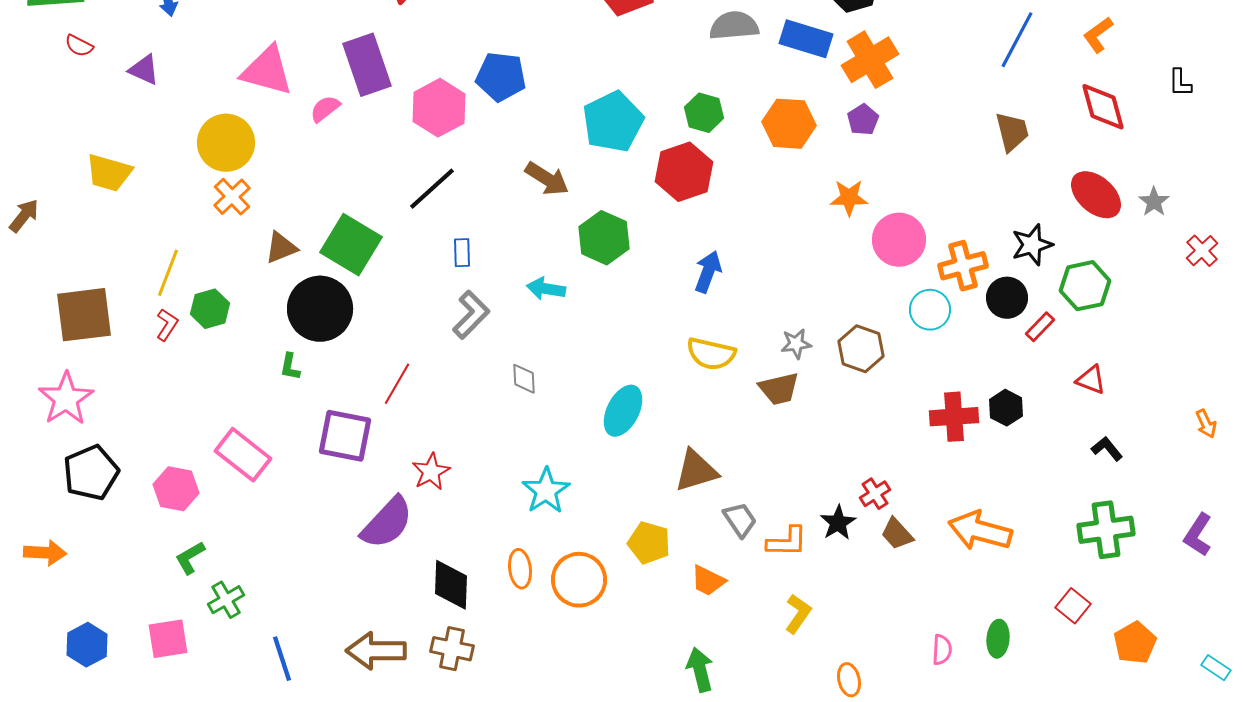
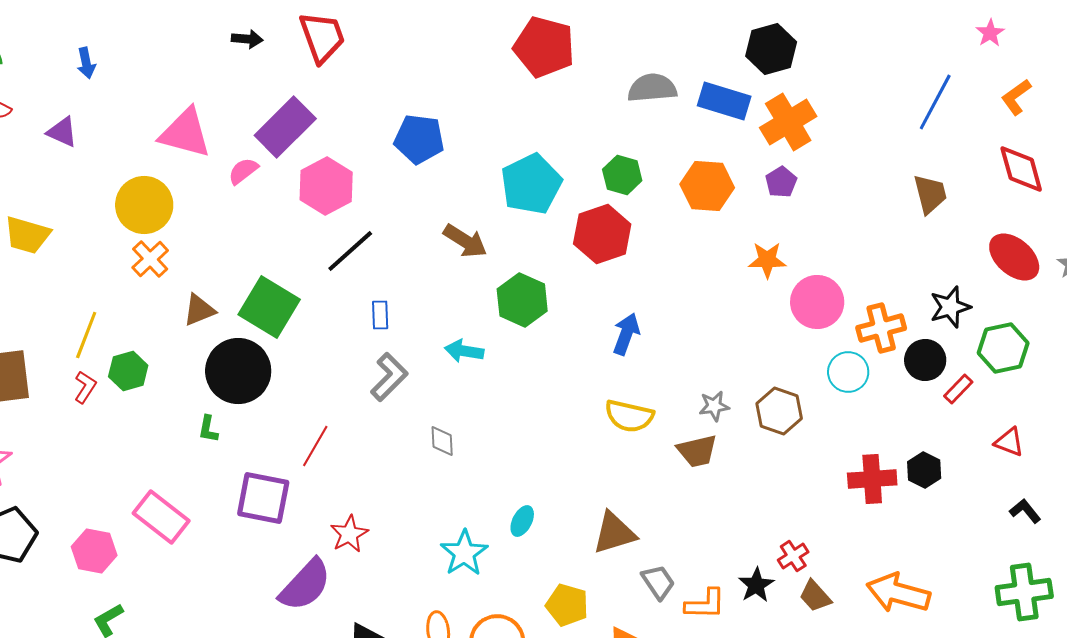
purple rectangle: (367, 65) -> (285, 127), turned 64
pink hexagon: (439, 108) -> (326, 186), moved
cyan ellipse: (623, 411) -> (522, 521), moved, size x0.6

